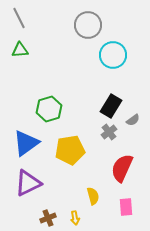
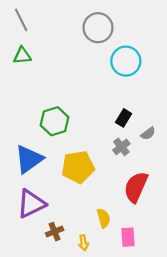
black rectangle: (111, 106) -> (124, 118), size x0.7
pink rectangle: (126, 207) -> (128, 237), moved
brown cross: (48, 218) -> (55, 232), moved

